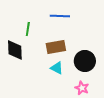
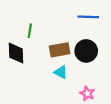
blue line: (60, 16) -> (88, 17), moved
black circle: (85, 61) -> (86, 51), moved

